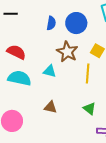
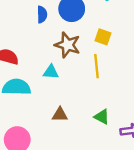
green triangle: (89, 109) -> (102, 117), moved

